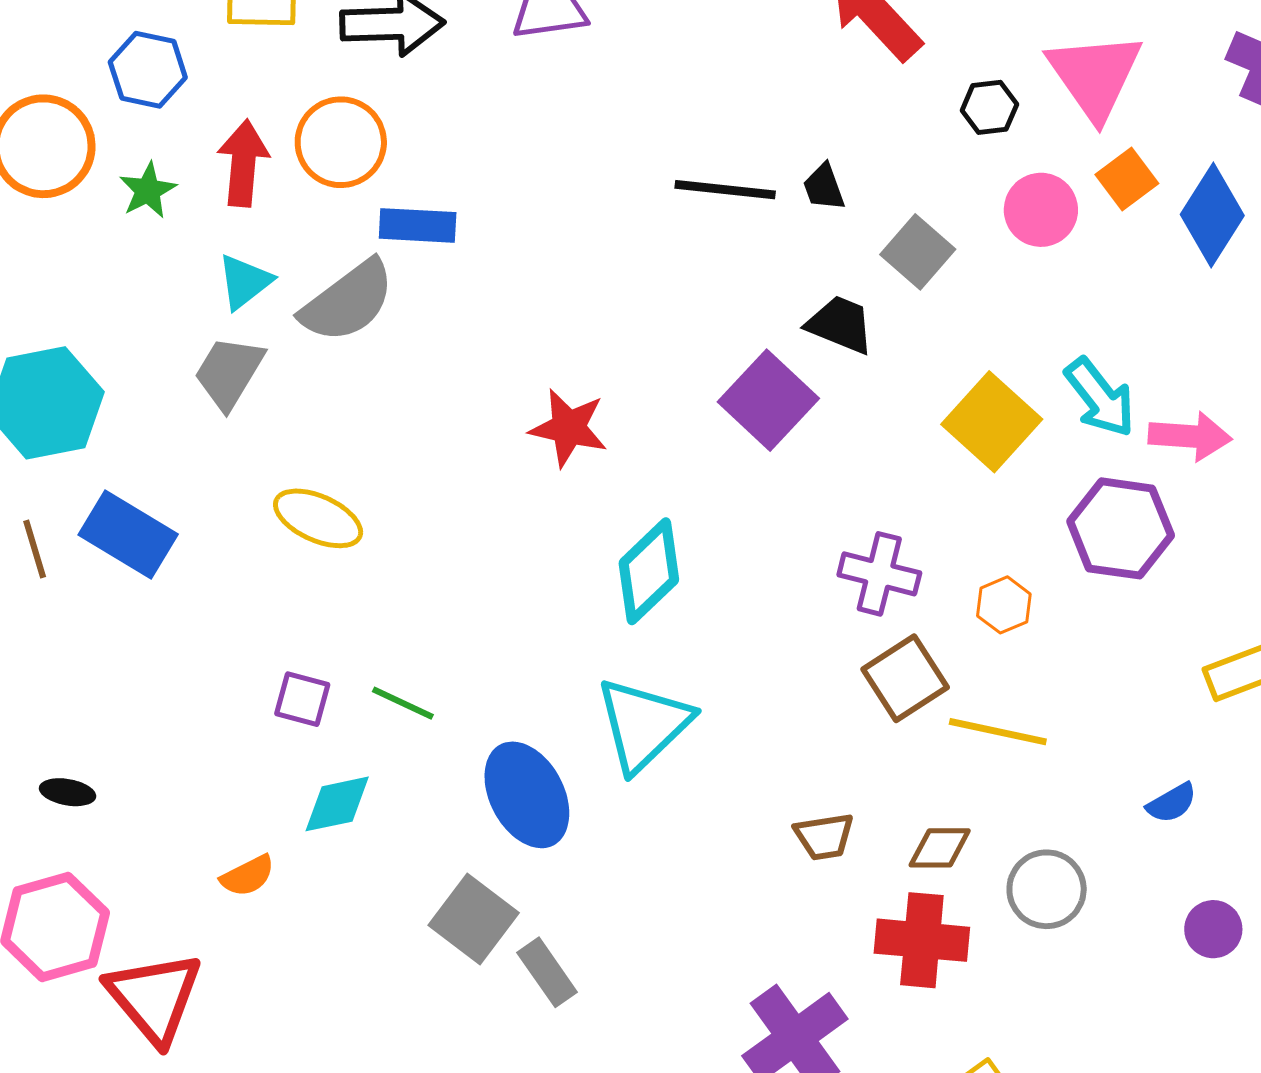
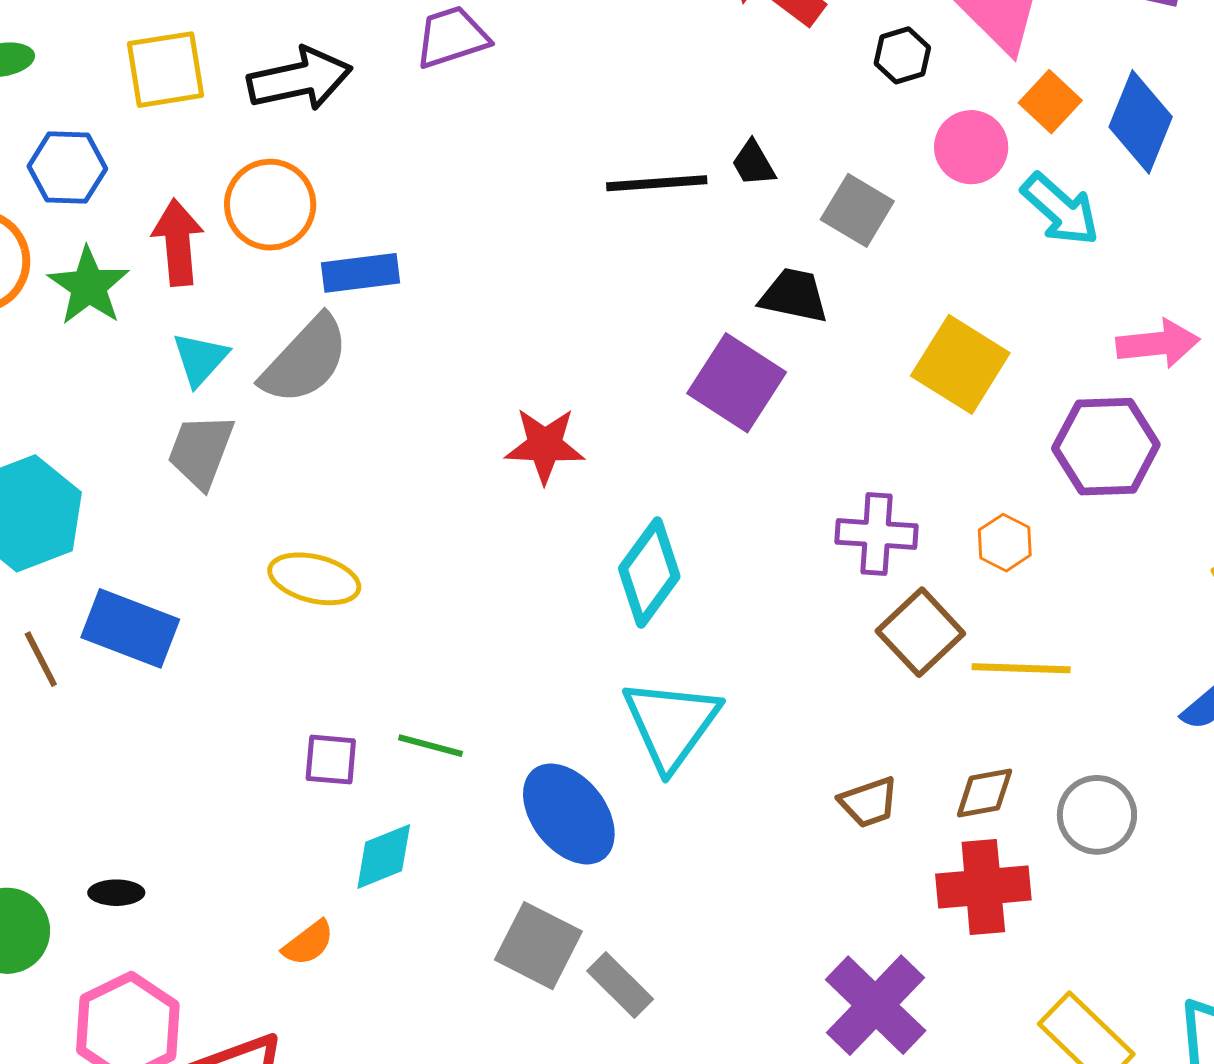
green star: (148, 190) -> (89, 286), size x1.4
cyan arrow: (1100, 398) -> (1060, 209), moved

